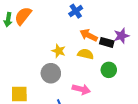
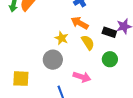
orange arrow: (89, 35) -> (80, 23), moved
yellow semicircle: (86, 54) -> (88, 43), turned 42

